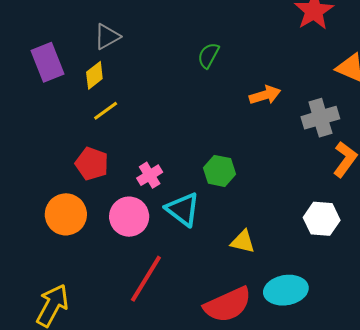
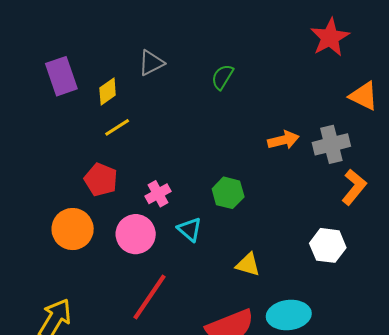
gray triangle: (107, 37) -> (151, 63), moved
orange arrow: (265, 95) -> (283, 140), moved
cyan triangle: (183, 209) -> (190, 229), size x0.7

